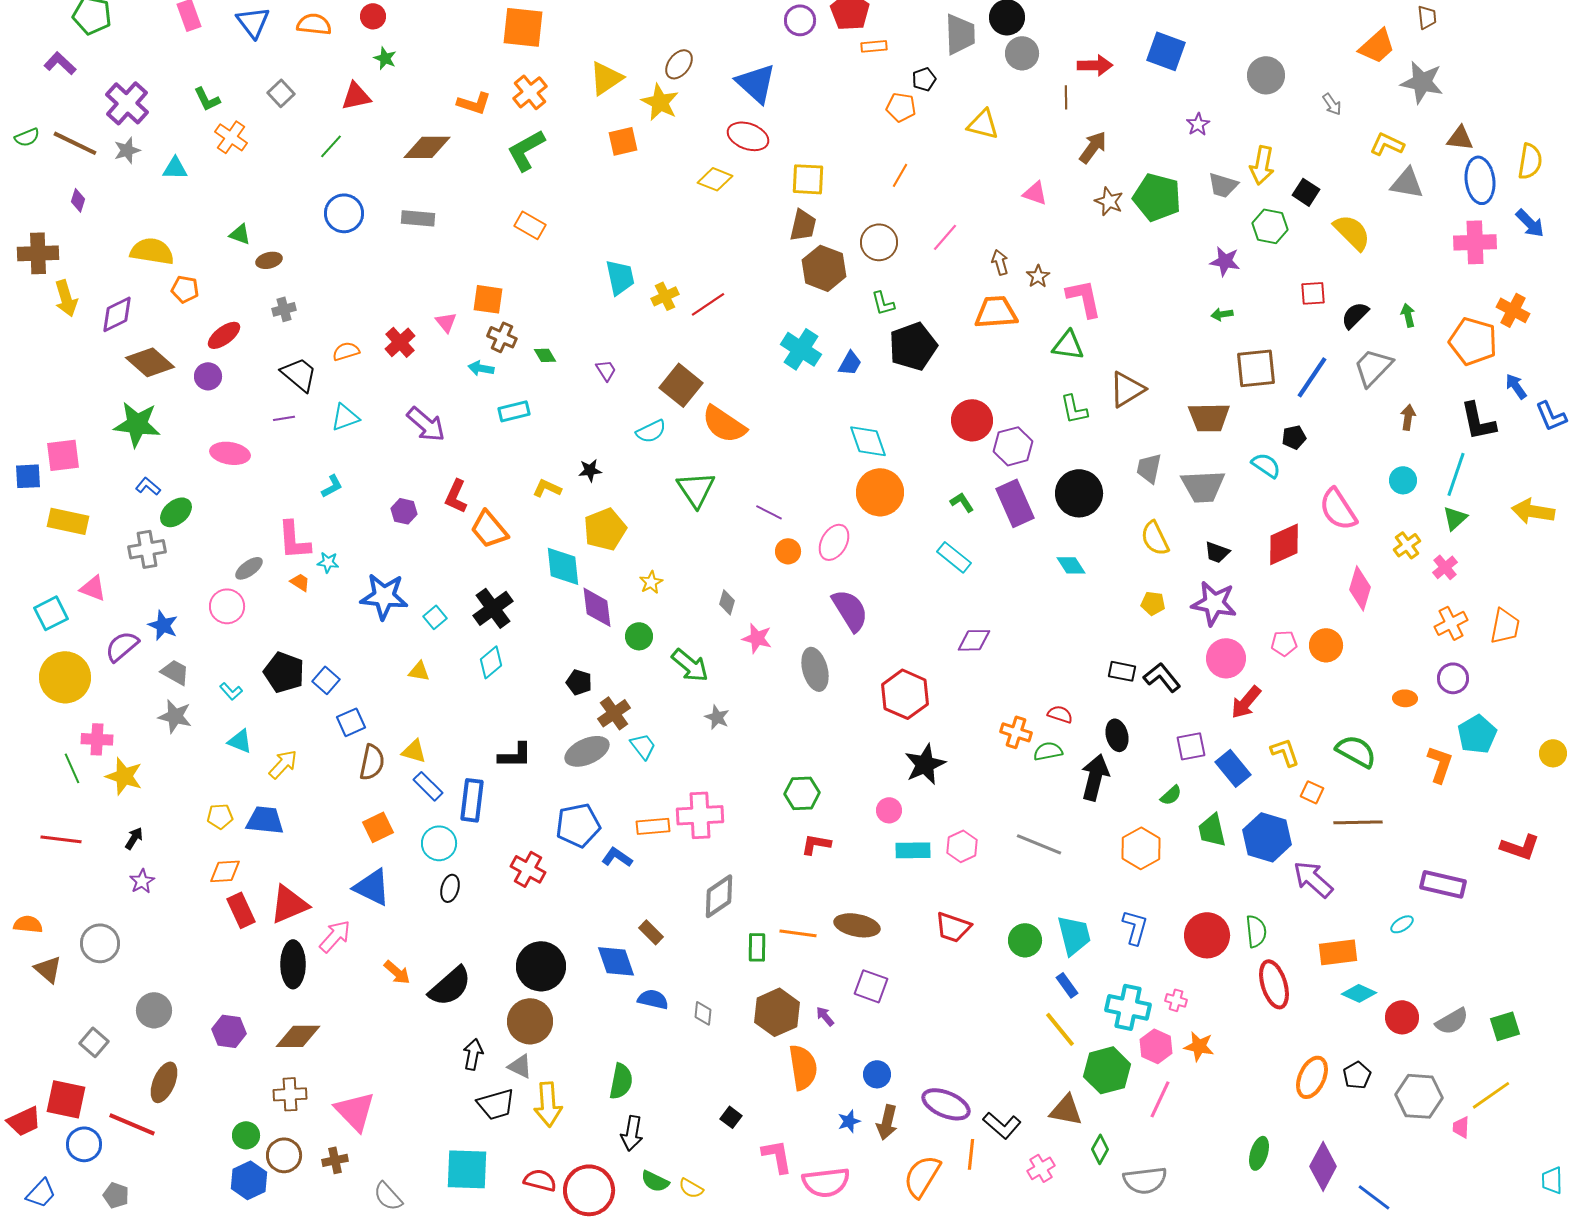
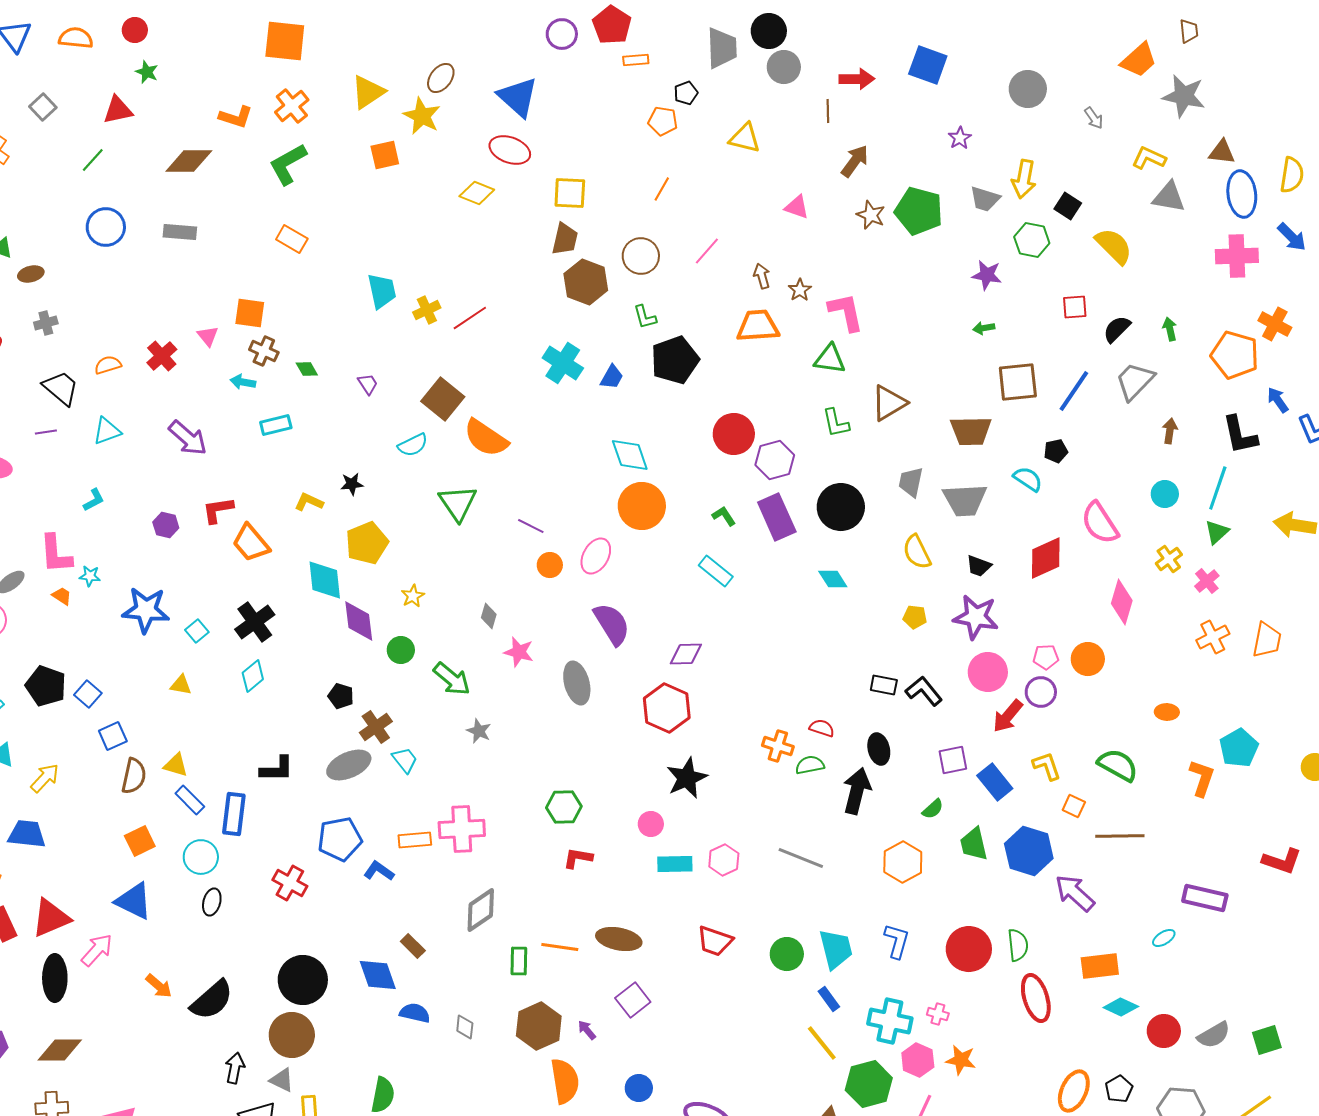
red L-shape: (456, 496) -> (218, 510), turned 56
purple diamond: (974, 640) -> (686, 654), moved
purple circle: (1453, 678) -> (1041, 692), moved
purple square: (871, 986) -> (633, 1000), turned 32

